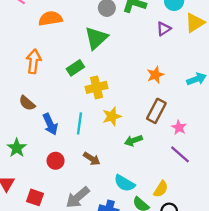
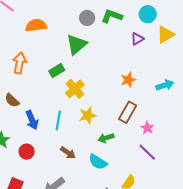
yellow cross: (97, 87) -> (75, 89), turned -30
red circle: (56, 161) -> (27, 152), moved
cyan semicircle: (125, 183) -> (98, 162), moved

